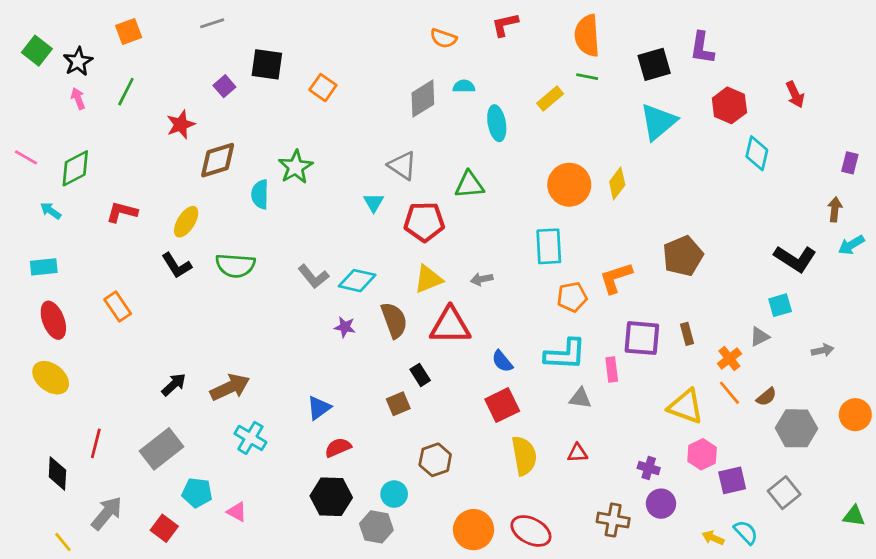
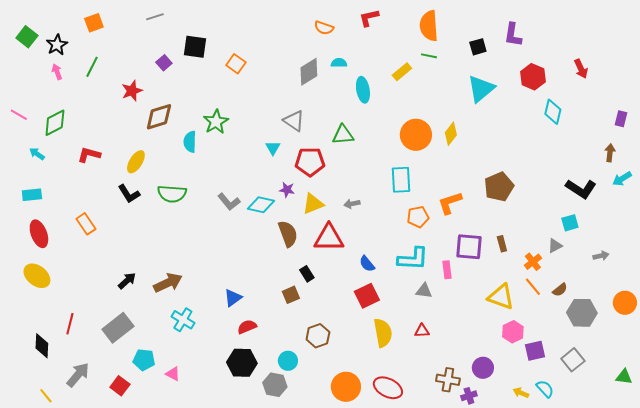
black square: (654, 64) -> (478, 47), size x0.7
purple star: (345, 327) -> (287, 190), moved
purple cross: (649, 468) -> (469, 396), moved, turned -35

